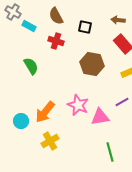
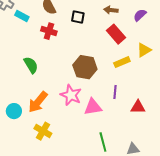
brown hexagon: (92, 64) -> (85, 67), moved
green semicircle: (31, 66) -> (31, 65), moved
purple line: (122, 102) -> (115, 92), turned -56
yellow cross: (50, 141) -> (43, 131), turned -30

